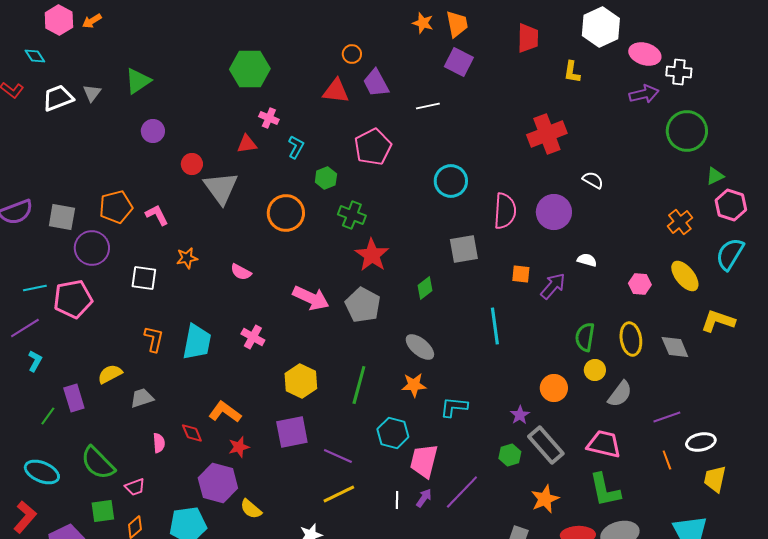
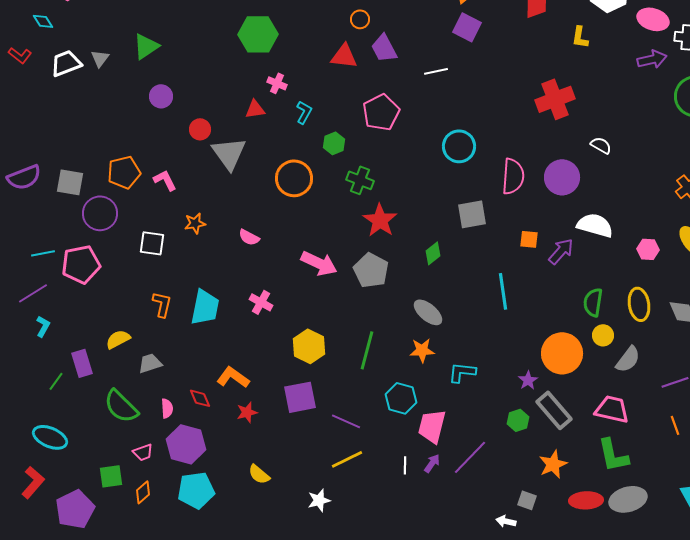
white semicircle: (587, 260) -> (595, 225), size x1.8
orange circle: (554, 388) -> (562, 353), size x1.5
green semicircle: (98, 463) -> (121, 406), moved
purple hexagon: (218, 483) -> (186, 444), moved

